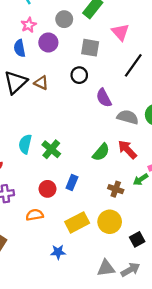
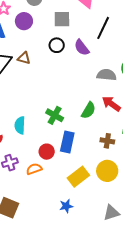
purple semicircle: (104, 98) -> (82, 48), moved
cyan semicircle: (25, 144) -> (20, 125), moved
green cross: (51, 149) -> (55, 115), moved
blue rectangle: (72, 183) -> (67, 142), size x1.5
orange semicircle: (35, 215) -> (34, 169), moved

